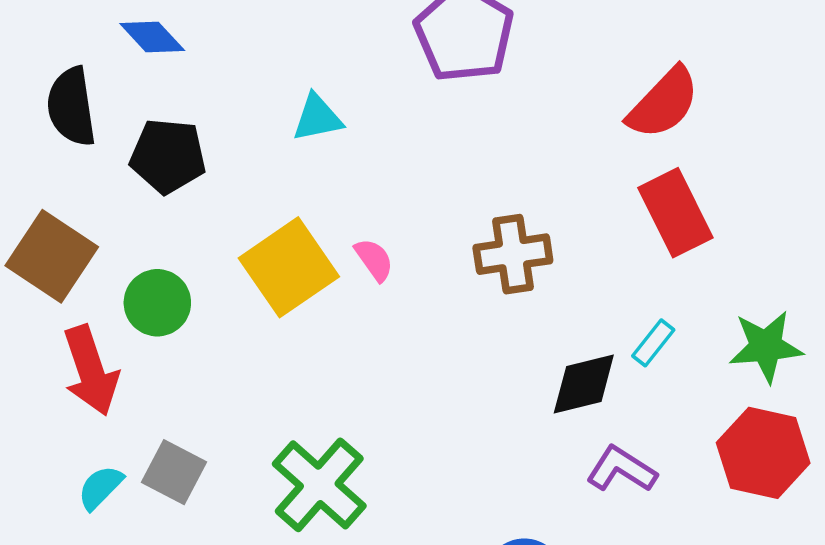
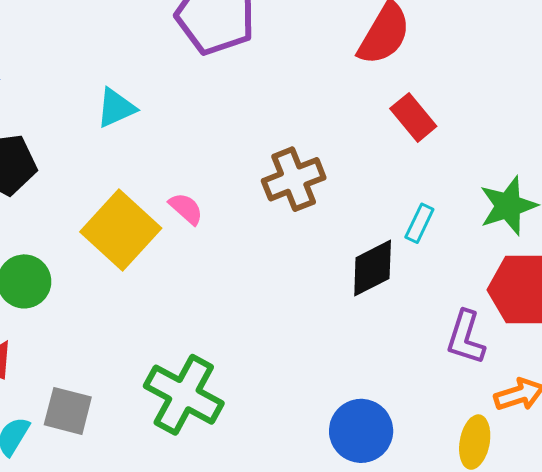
red rectangle: (675, 213) -> (413, 117), size x0.7
purple L-shape: (622, 469) -> (466, 337), moved, turned -92

